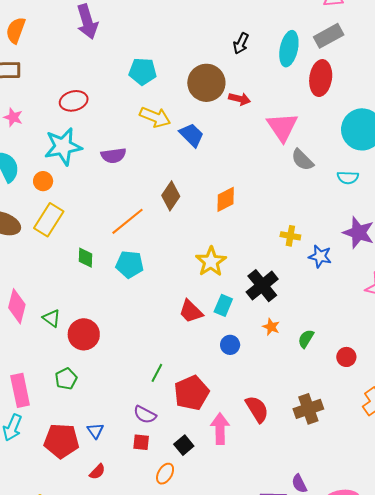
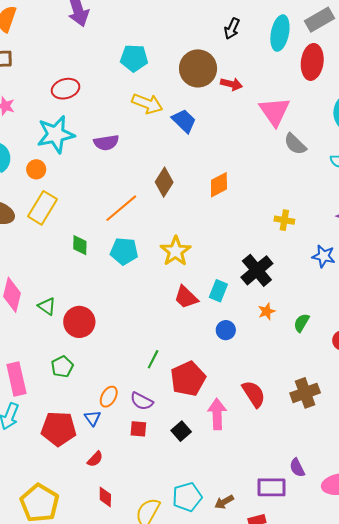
blue star: (320, 256) -> (324, 256), moved
yellow star: (211, 262) -> (176, 251), moved
orange star: (271, 327) -> (267, 311), turned 30
orange ellipse: (165, 474) -> (109, 397), moved

